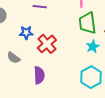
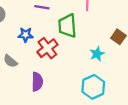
green trapezoid: (87, 23) -> (67, 26), moved

